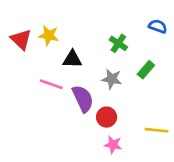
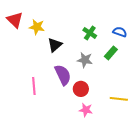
blue semicircle: (158, 26) -> (120, 32), moved
red triangle: (21, 39) -> (15, 20), moved
black triangle: (72, 59) -> (55, 45), turned -42
pink line: (51, 84) -> (34, 86), moved, turned 66

